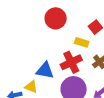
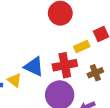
yellow rectangle: (82, 42) -> (82, 47), turned -56

